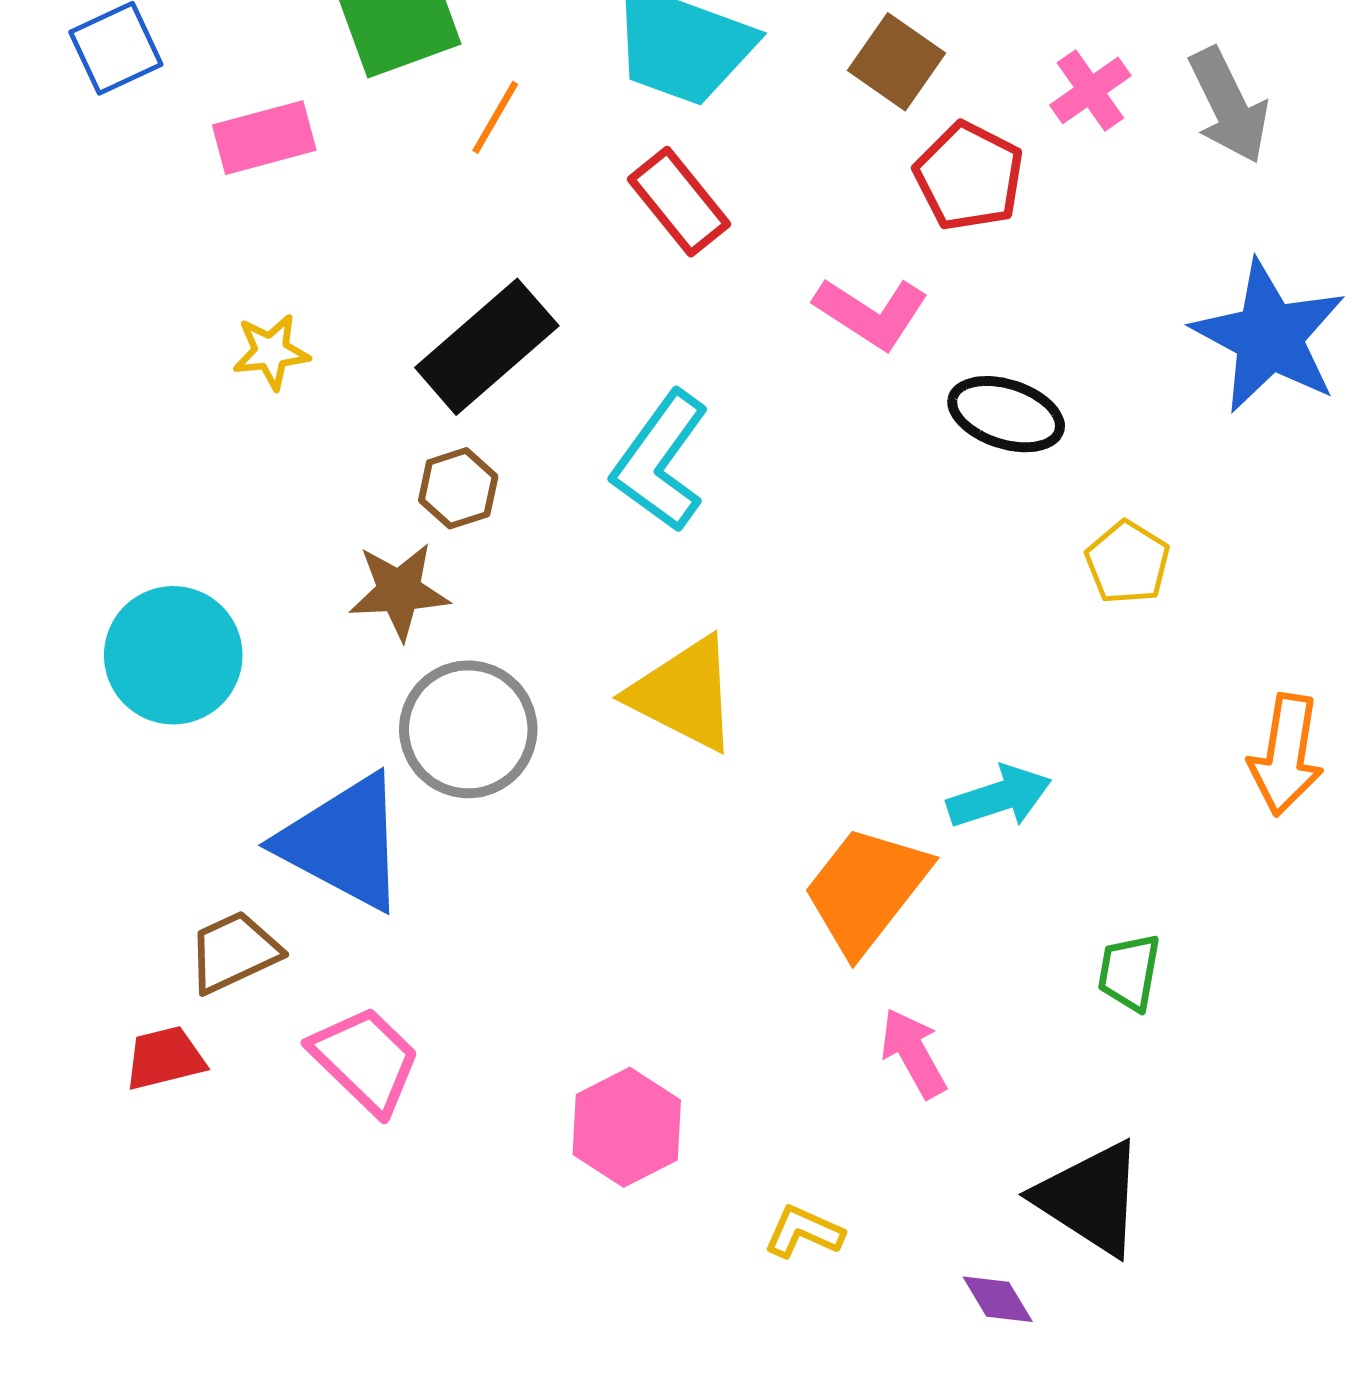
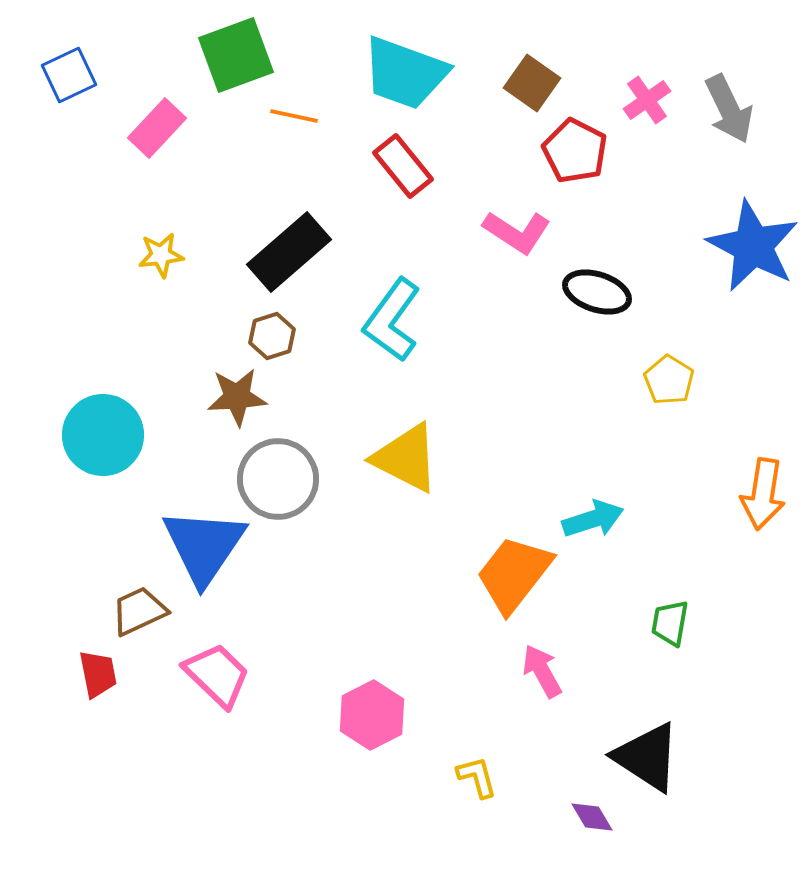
orange line: (495, 117) -> (294, 116), turned 72
pink rectangle: (264, 138) -> (157, 128), turned -32
blue triangle: (343, 842) -> (204, 546), turned 36
red trapezoid: (165, 1058) -> (98, 674), turned 93
yellow L-shape: (804, 1232) -> (477, 777), turned 51

